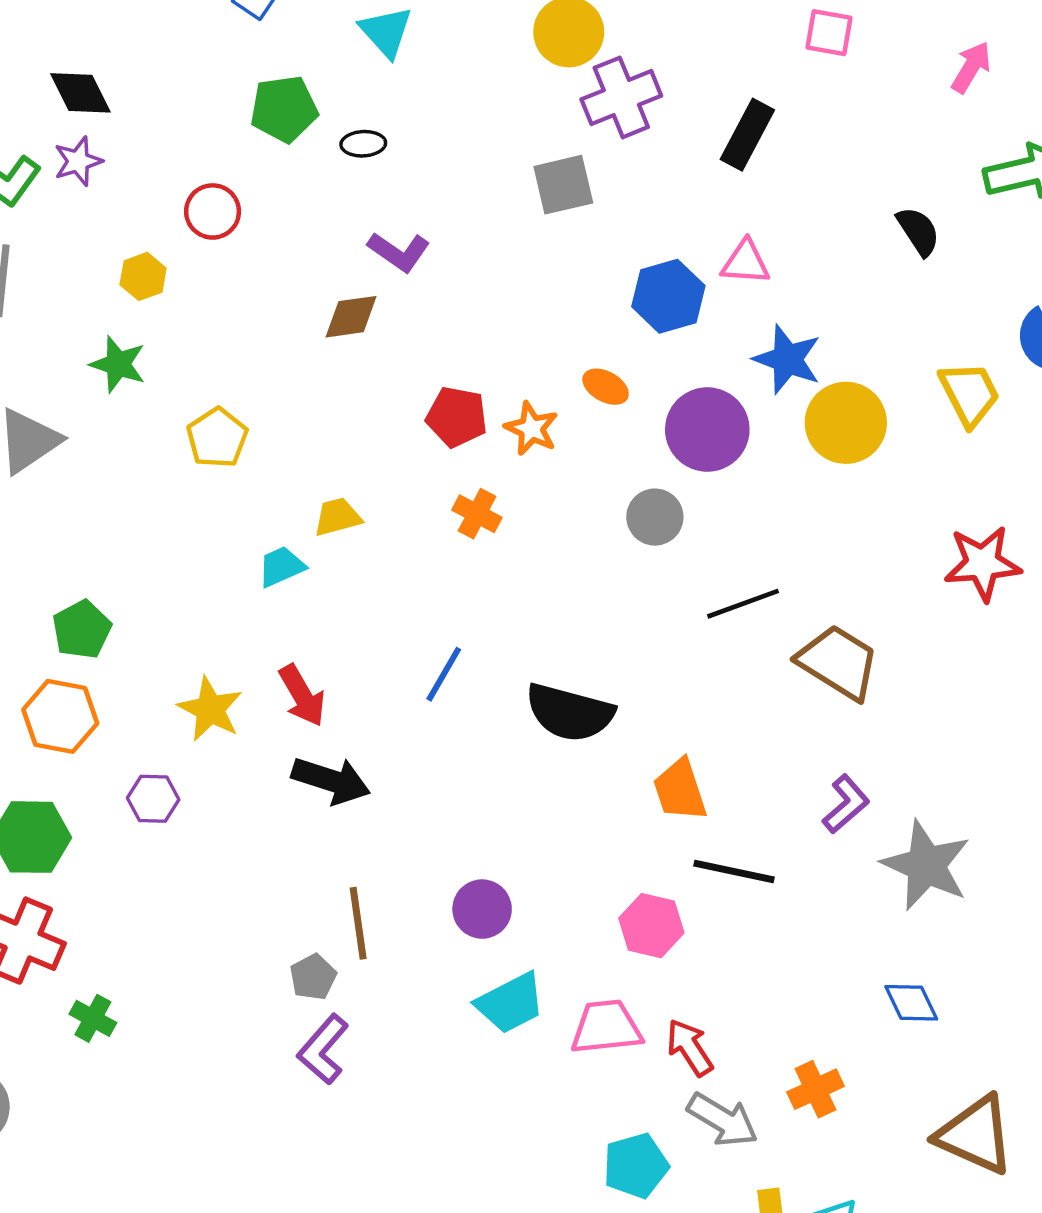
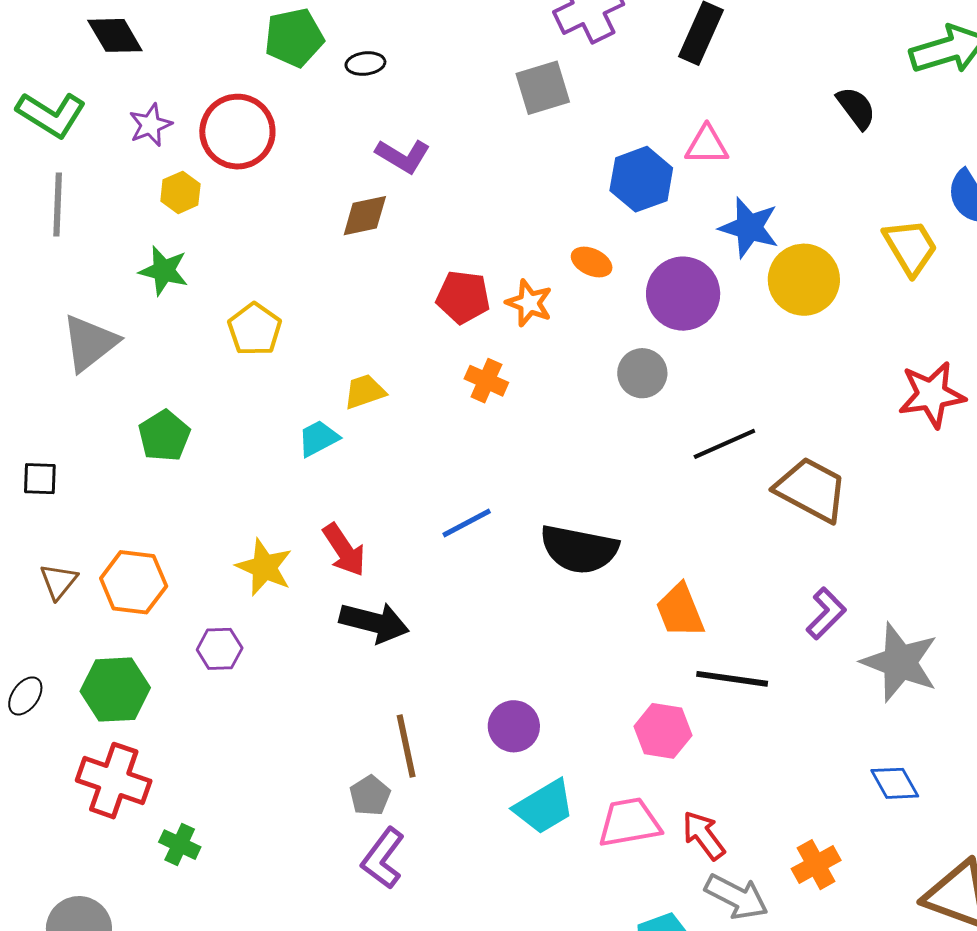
purple star: (78, 161) -> (150, 125), moved
red circle: (213, 211) -> (237, 132), size x1.5
green pentagon: (82, 630) -> (164, 436), moved
blue line: (444, 674) -> (467, 523), turned 36

